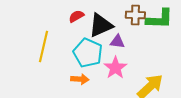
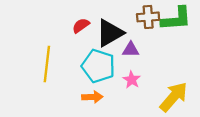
pink star: (115, 68) -> (132, 80), size x0.7

